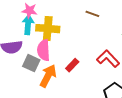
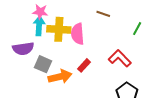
pink semicircle: (44, 50) -> (78, 34), moved
orange arrow: (48, 76) -> (60, 77), turned 50

